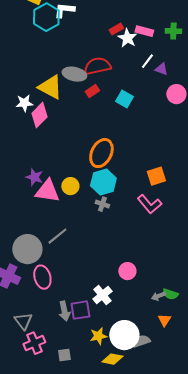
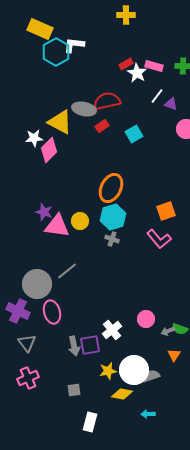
cyan square: (124, 99) -> (134, 134), turned 30
pink circle: (127, 271) -> (146, 319), moved
gray triangle: (23, 321) -> (27, 343), moved
pink cross: (34, 343) -> (28, 378), moved

